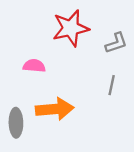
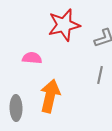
orange arrow: (55, 109) -> (50, 96), turned -72

